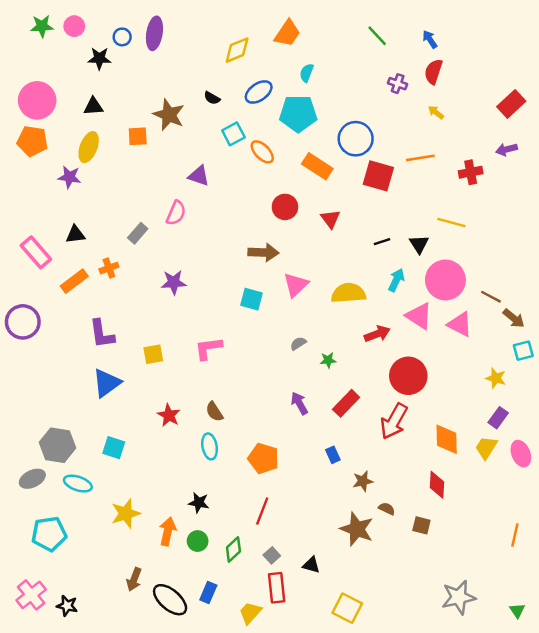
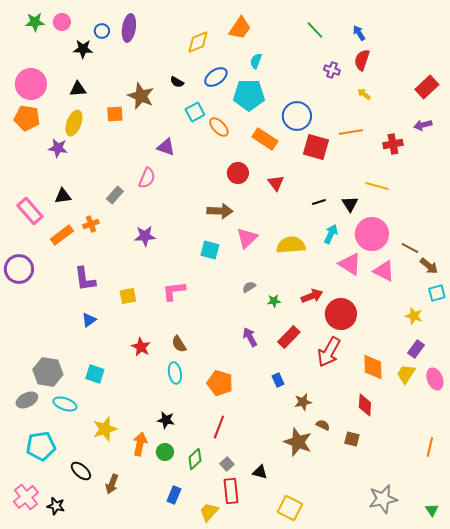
red arrow: (377, 334) -> (312, 296), moved
blue triangle: (107, 383) -> (89, 320), size x0.6
black ellipse: (170, 600) -> (81, 471), moved, size x0.7

